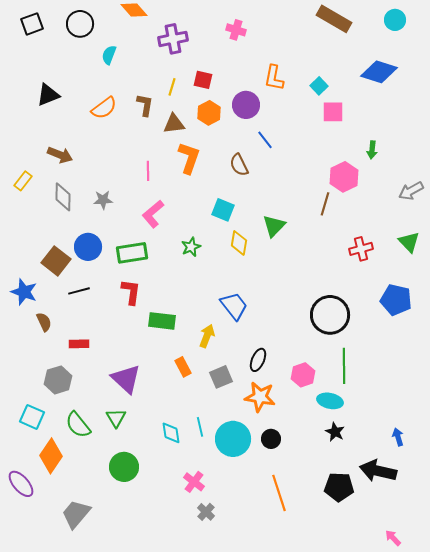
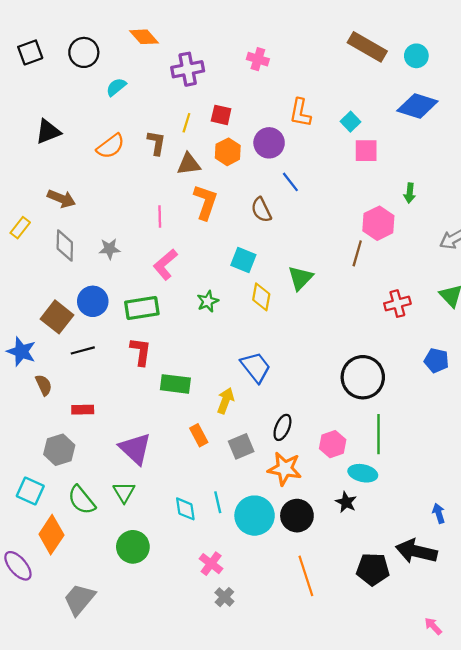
cyan circle: (395, 20) -> (416, 56), moved
cyan semicircle: (109, 55) -> (116, 87), turned 30
blue pentagon: (396, 300) -> (436, 360), size x0.7
black star: (335, 432) -> (346, 502), moved
black circle: (271, 439) -> (297, 516), size x1.5

